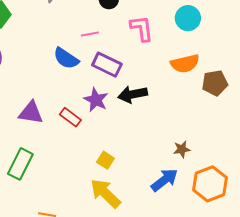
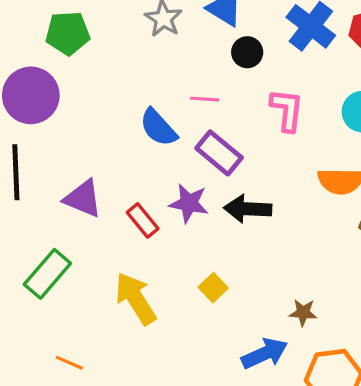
purple star: (96, 100) -> (189, 203), turned -30
yellow square: (105, 160) -> (213, 288), moved
yellow arrow: (105, 193) -> (136, 299), moved

